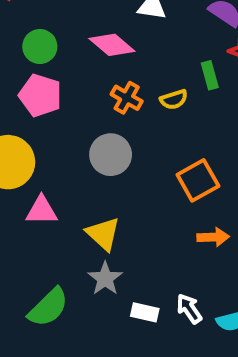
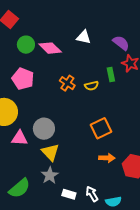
pink diamond: (112, 45) -> (50, 48), moved
green circle: (40, 47) -> (26, 45), moved
gray circle: (111, 155) -> (44, 129), moved

